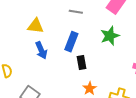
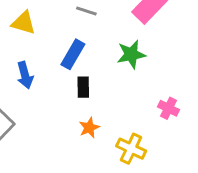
blue arrow: (41, 50) -> (25, 75), moved

